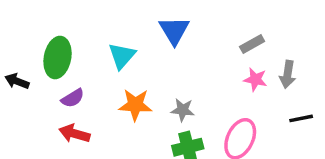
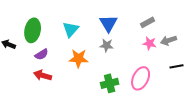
blue triangle: (174, 30) -> (109, 23), moved
gray arrow: (288, 74) -> (169, 40), turned 63
gray star: (183, 110) -> (107, 45), moved

